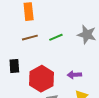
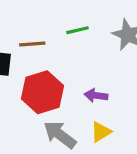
brown line: (30, 38) -> (32, 44), moved

